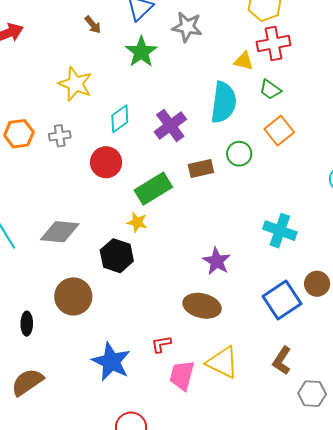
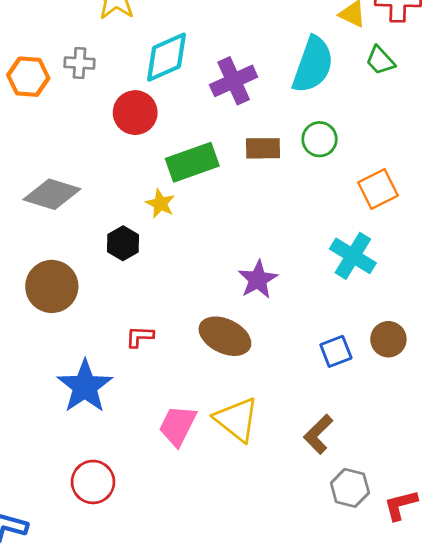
cyan diamond: (120, 119) -> (167, 57), size x1.4
orange square: (279, 131) -> (378, 189), moved
orange hexagon: (19, 134) -> (28, 77), moved
black hexagon: (117, 256) -> (123, 243), size x0.7
blue square: (282, 300) -> (336, 351), size x0.6
red L-shape: (161, 344) -> (140, 337), moved

